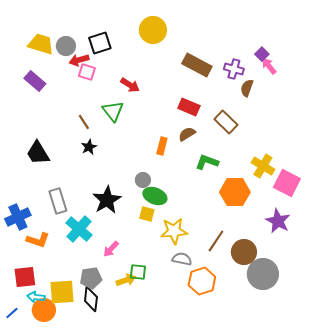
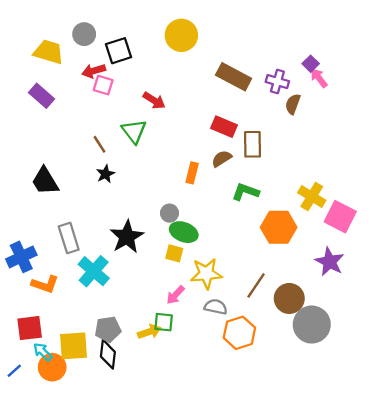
gray circle: (66, 46) -> (84, 34), moved
brown rectangle: (226, 122) -> (252, 144), moved, turned 45
pink arrow: (111, 249) -> (175, 295), moved
cyan arrow: (36, 297) -> (43, 352), turned 36

